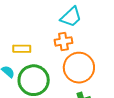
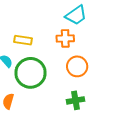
orange circle: (79, 68) -> (77, 66), size x0.7

